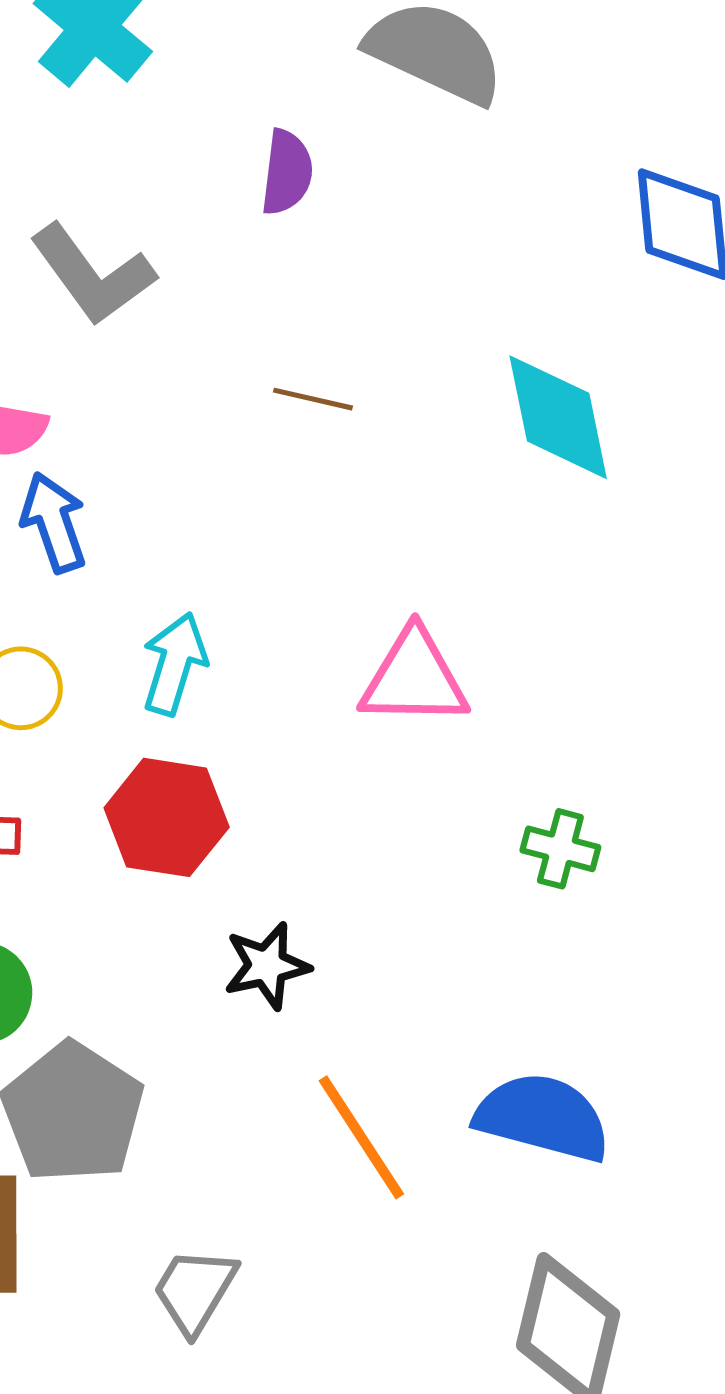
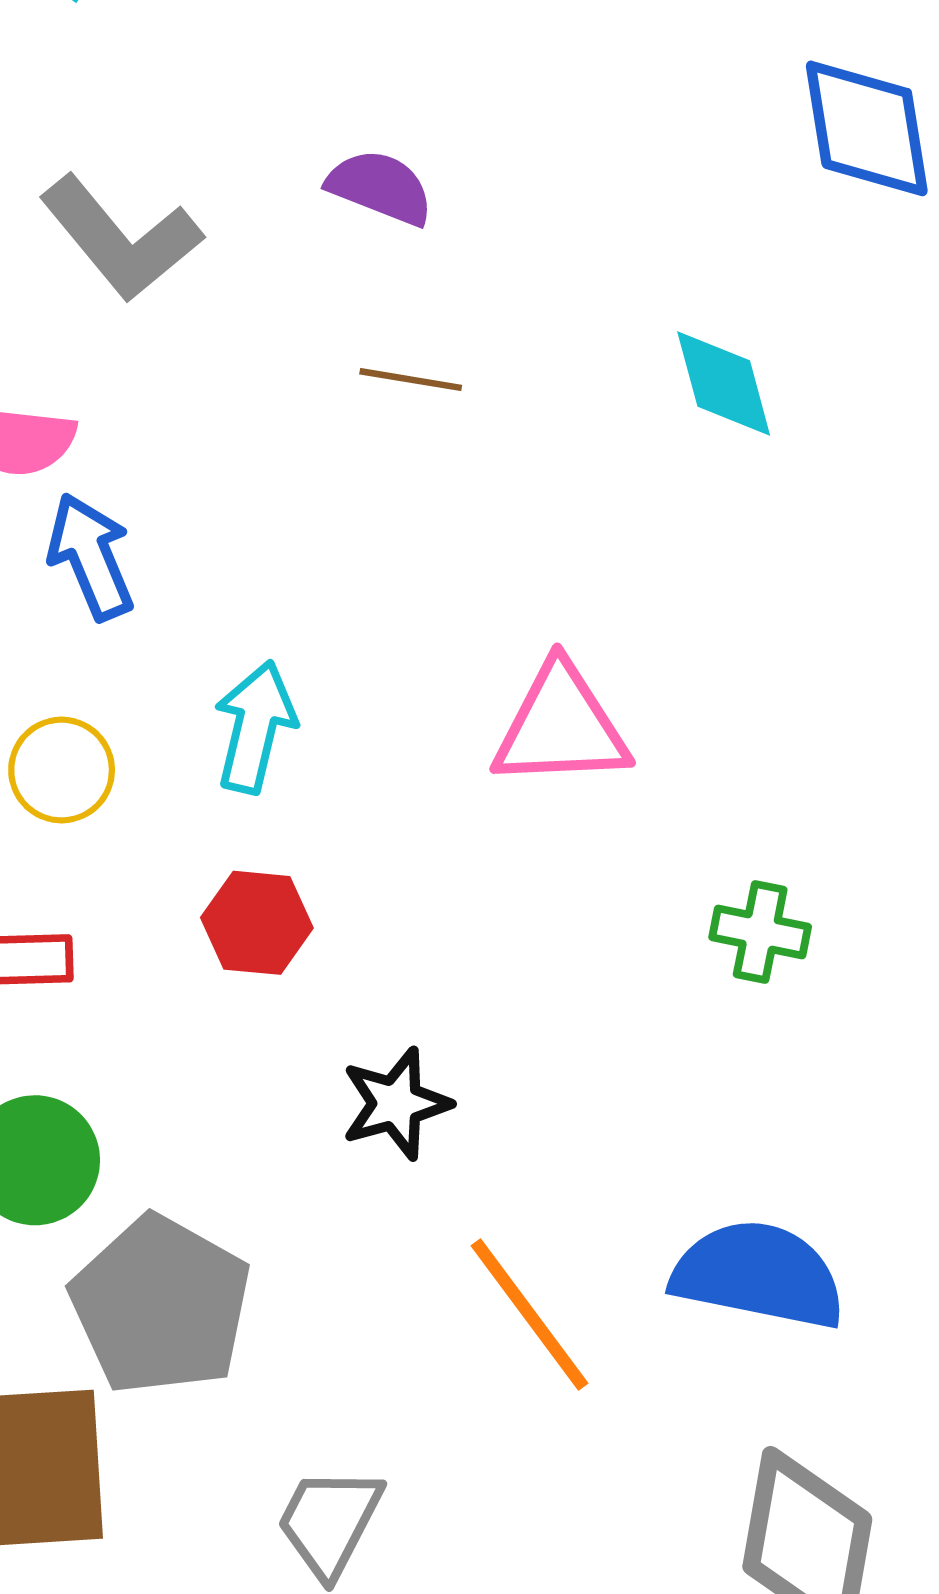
purple semicircle: (287, 172) -> (380, 187), moved, turned -72
cyan diamond: (558, 417) -> (724, 384), size x0.7
red hexagon: (167, 817) -> (257, 923), size x0.7

